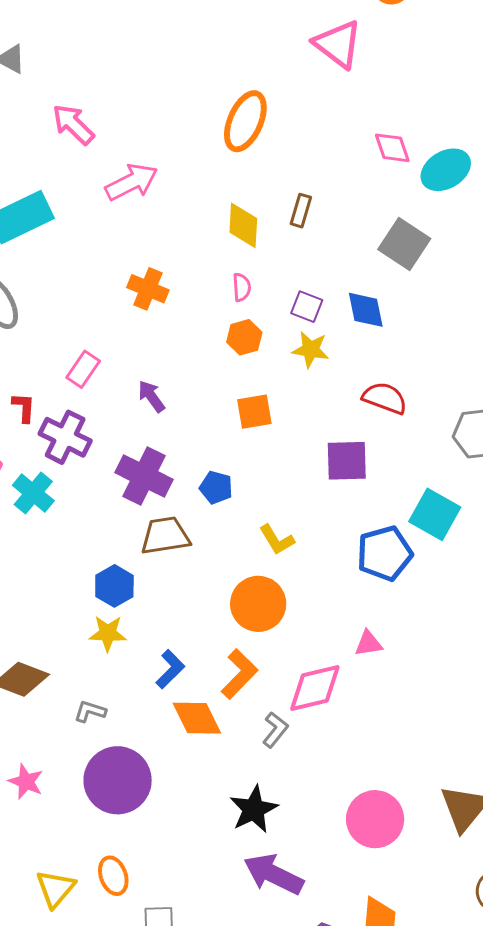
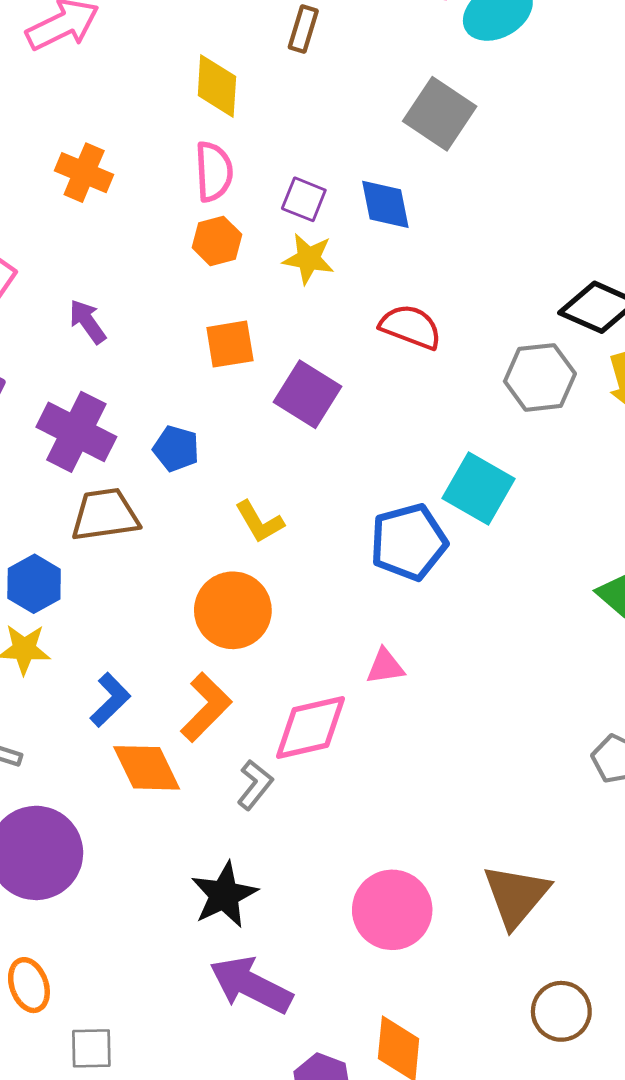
brown rectangle: (301, 211) -> (303, 29), moved
pink semicircle: (242, 287) -> (214, 172), size x1.5
purple square: (347, 461) -> (307, 394), moved, turned 33

